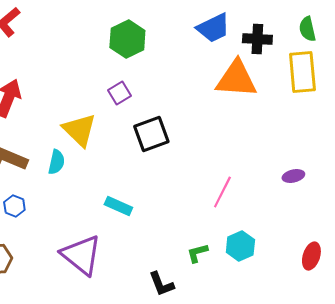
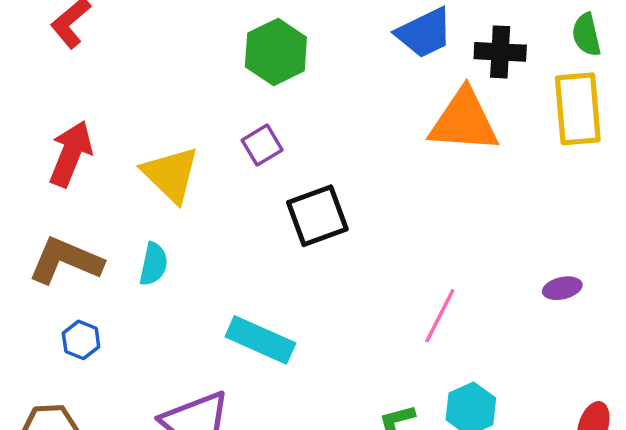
yellow triangle: (79, 130) -> (171, 174), moved
cyan rectangle: (118, 206) -> (260, 340), size x1.4

